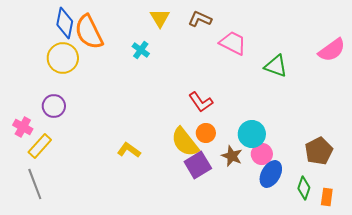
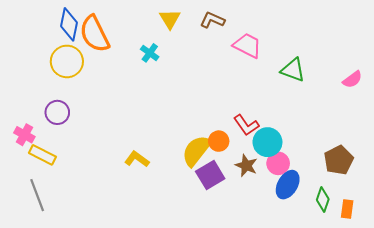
pink semicircle: (332, 50) -> (352, 80), moved, size x0.7
red L-shape: (201, 102) -> (246, 125), moved
yellow semicircle: (185, 142) -> (196, 151), turned 76
yellow rectangle: (40, 146) -> (42, 155), turned 75

